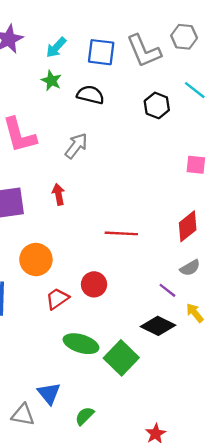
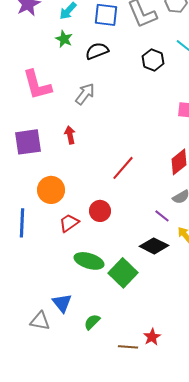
black semicircle: (90, 95) -> (97, 51), turned -35
red line: (121, 233) -> (123, 168), turned -52

